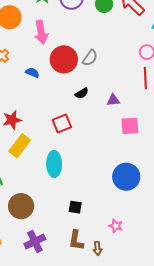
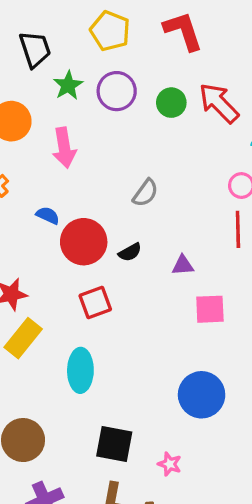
red circle: (64, 59) -> (84, 242), moved
black square: (75, 207) -> (114, 444), size x1.6
pink star: (116, 226) -> (170, 464), moved

